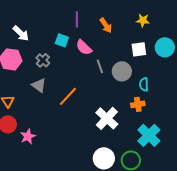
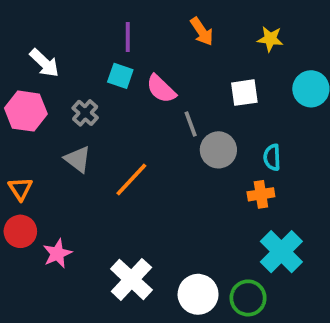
purple line: (77, 19) -> (128, 37), moved
orange arrow: (106, 25) -> (202, 31), moved
white square: (139, 49) -> (244, 93), moved
gray circle: (122, 71) -> (218, 150), moved
white cross: (107, 118) -> (131, 279), moved

